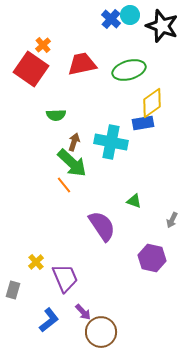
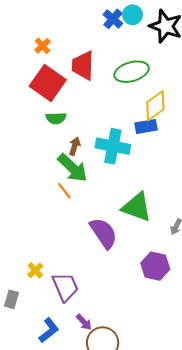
red trapezoid: (82, 64) -> (83, 65), turned -76
red square: (31, 69) -> (48, 83), moved
green triangle: (134, 201) -> (137, 207), size x2.0

